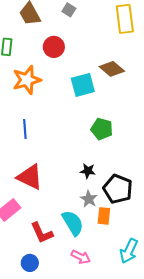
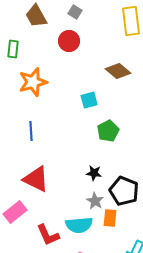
red circle: (54, 47) -> (69, 41), moved
cyan square: (83, 85) -> (89, 100), moved, size x0.7
green pentagon: (102, 129) -> (108, 131), turned 30
cyan semicircle: (73, 223) -> (79, 225), turned 116

